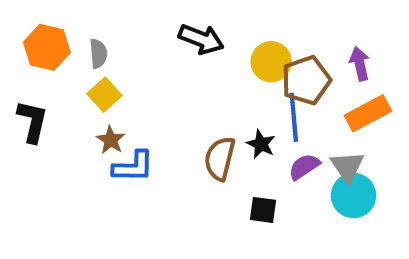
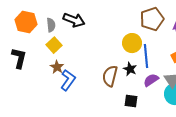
black arrow: (201, 39) -> (74, 20), moved
yellow circle: (271, 62) -> (132, 43), moved
brown pentagon: (306, 80) -> (152, 19), moved
blue L-shape: (133, 167) -> (68, 80), turned -55

